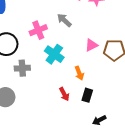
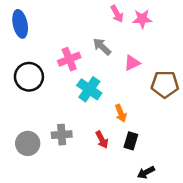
pink triangle: (91, 45) -> (132, 63), moved
gray cross: (22, 68) -> (62, 135), moved

